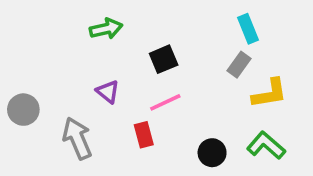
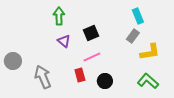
green arrow: (106, 29) -> (59, 16), turned -78
purple triangle: (108, 92) -> (64, 41), moved
black circle: (212, 153) -> (105, 81), moved

